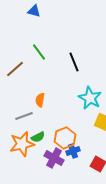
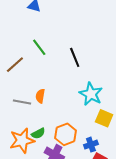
gray line: (24, 116) -> (22, 102), moved, turned 30
blue cross: (73, 151) -> (91, 145), moved

